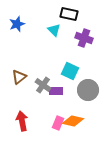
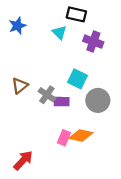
red arrow: (22, 121) -> (23, 160), moved, turned 54

